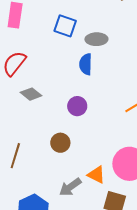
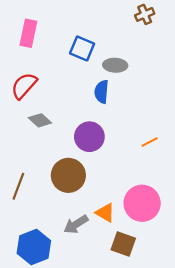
purple circle: (77, 106) -> (89, 137), size x1.4
brown circle: (60, 143) -> (68, 175), size x1.6

